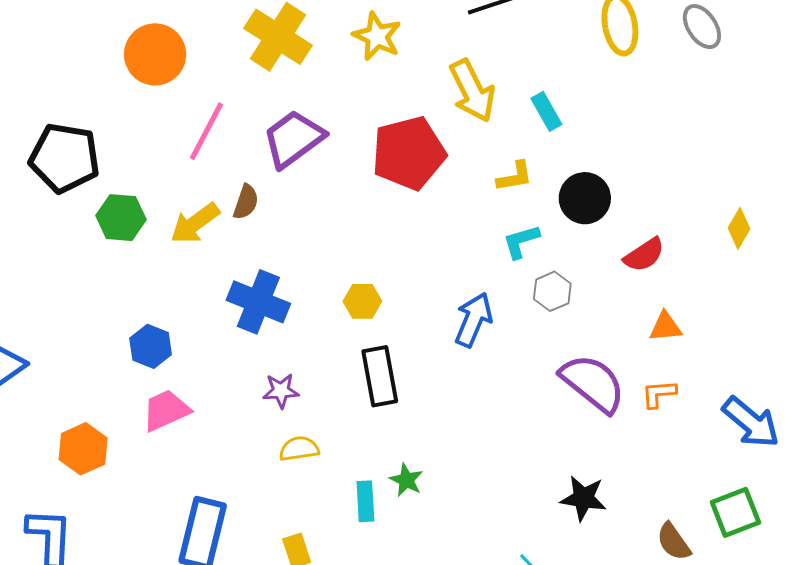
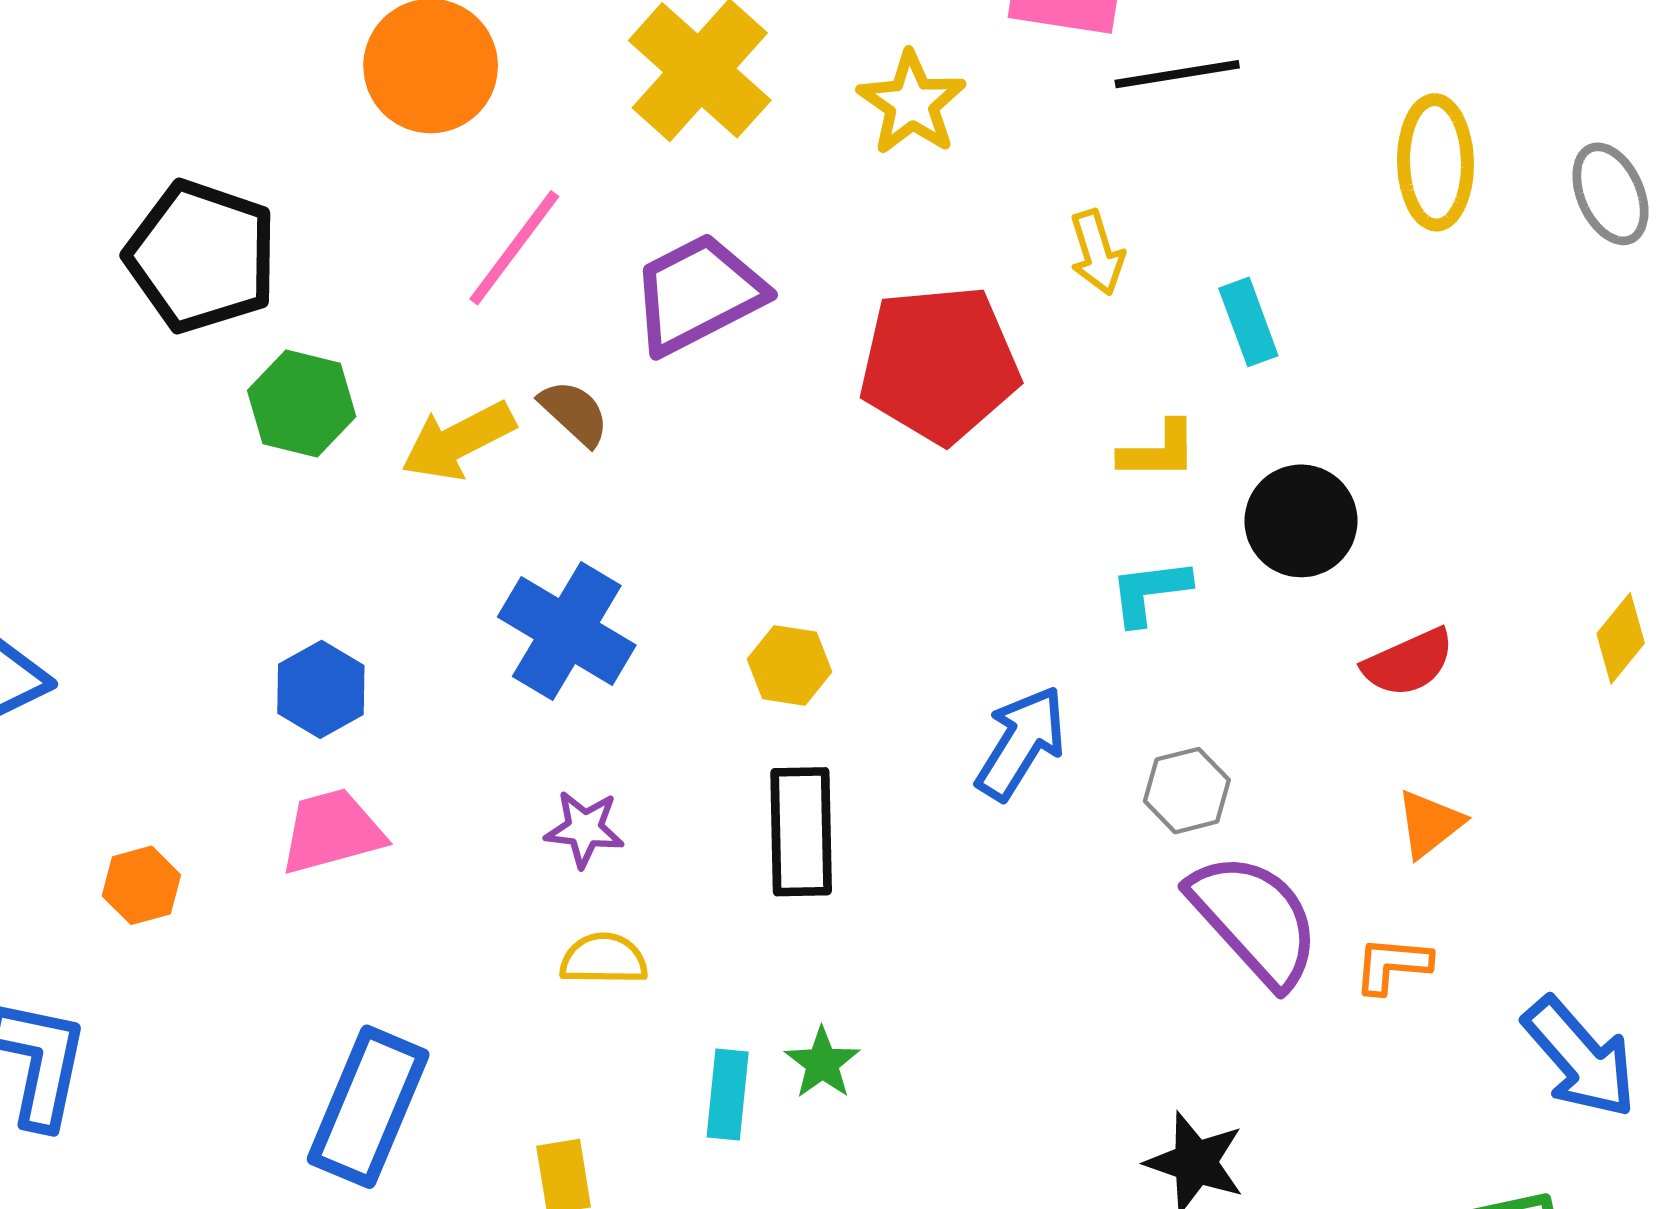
yellow arrow: (472, 91) -> (1097, 252), size x0.6
brown semicircle: (246, 202) -> (574, 413), turned -75
gray hexagon: (552, 291) -> (1187, 791), moved
orange triangle: (666, 327) -> (1430, 824), turned -42
orange hexagon: (83, 449) -> (141, 885), size x0.7

